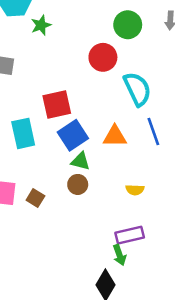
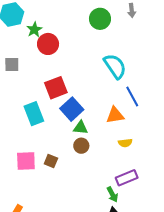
red circle: (103, 57) -> (48, 44), moved
orange triangle: (115, 136) -> (115, 115), moved
green arrow: (119, 255) -> (112, 194), moved

